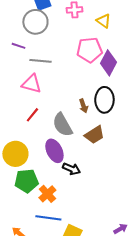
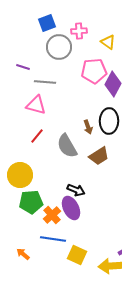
gray circle: (35, 22) -> (59, 47), moved
purple ellipse: (54, 151) -> (71, 208), moved

